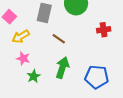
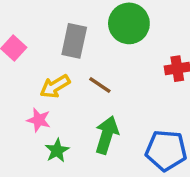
yellow arrow: (21, 36) -> (55, 86), moved

